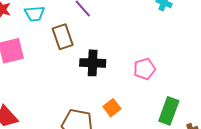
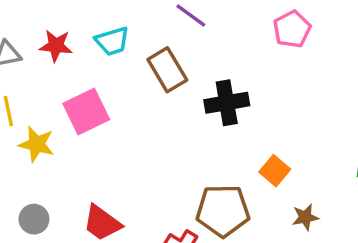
pink pentagon: (144, 69) -> (292, 29), moved

